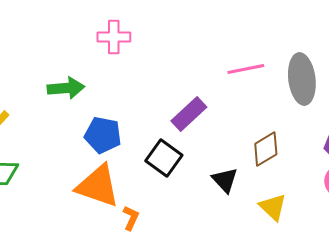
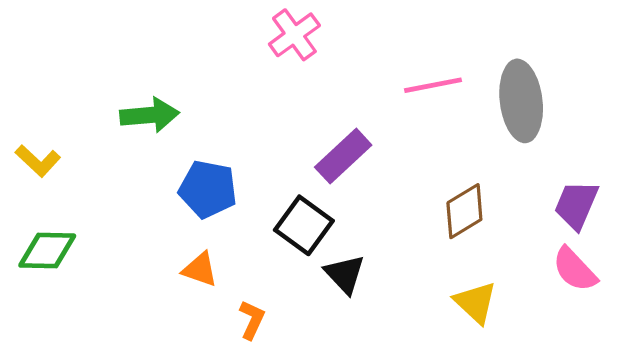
pink cross: (114, 37) -> (294, 35), moved, turned -36
black triangle: (225, 180) -> (345, 274), moved
orange triangle: (98, 186) -> (200, 269), size x0.5

